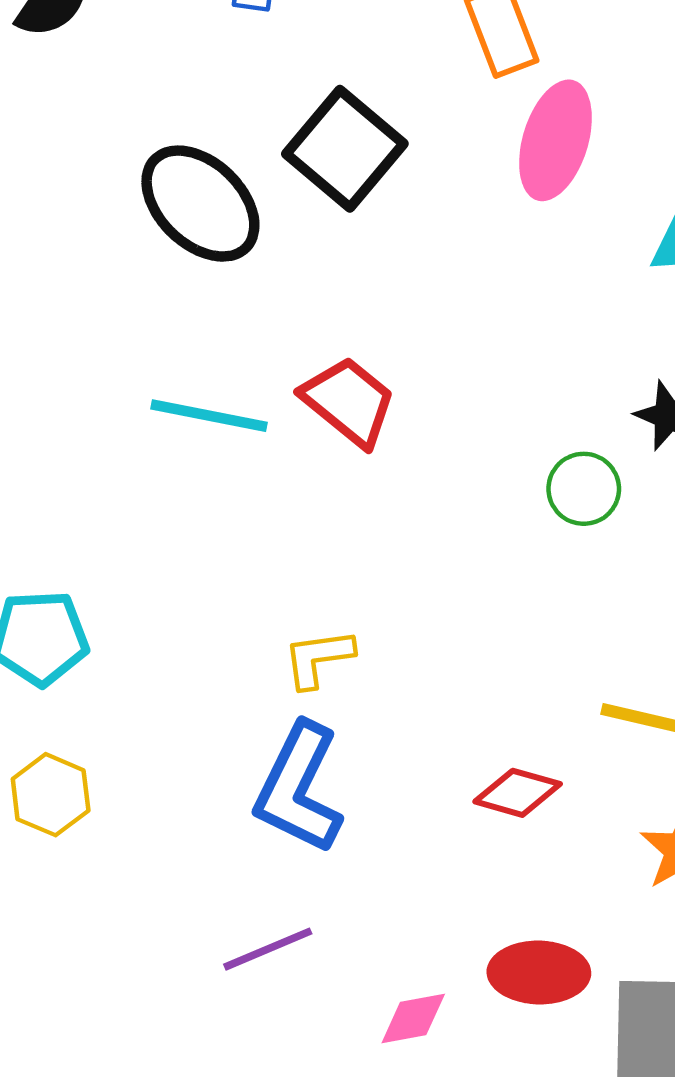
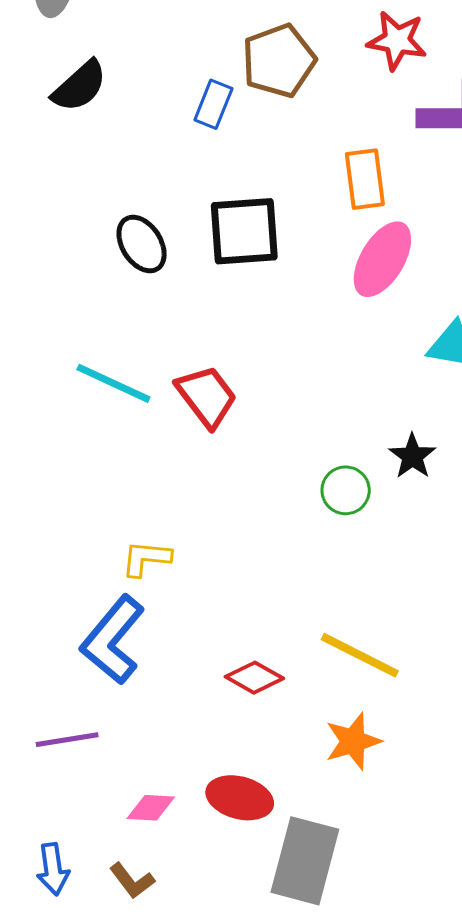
black square: (345, 149) -> (244, 231), turned 32
black ellipse: (200, 204) -> (142, 244), size x0.7

